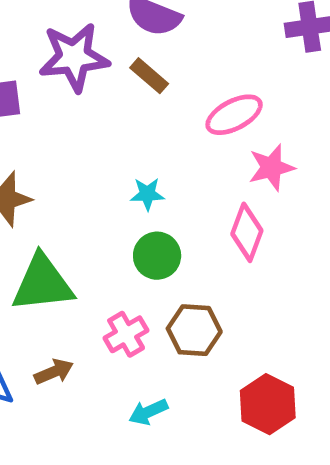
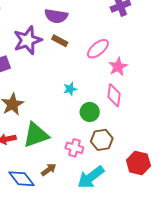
green circle: (157, 256) -> (90, 112), moved
pink cross: (126, 334) -> (74, 148), turned -30
cyan arrow: (148, 412) -> (91, 177), size x1.8

